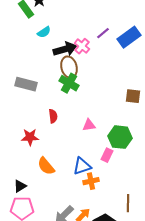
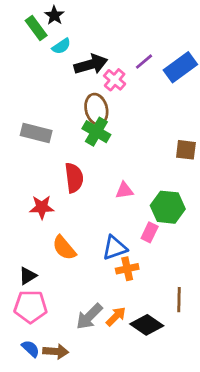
cyan semicircle: (44, 32) -> (61, 46), moved
black arrow: (65, 49) -> (91, 64), moved
red semicircle: (53, 116) -> (74, 178), size x1.5

